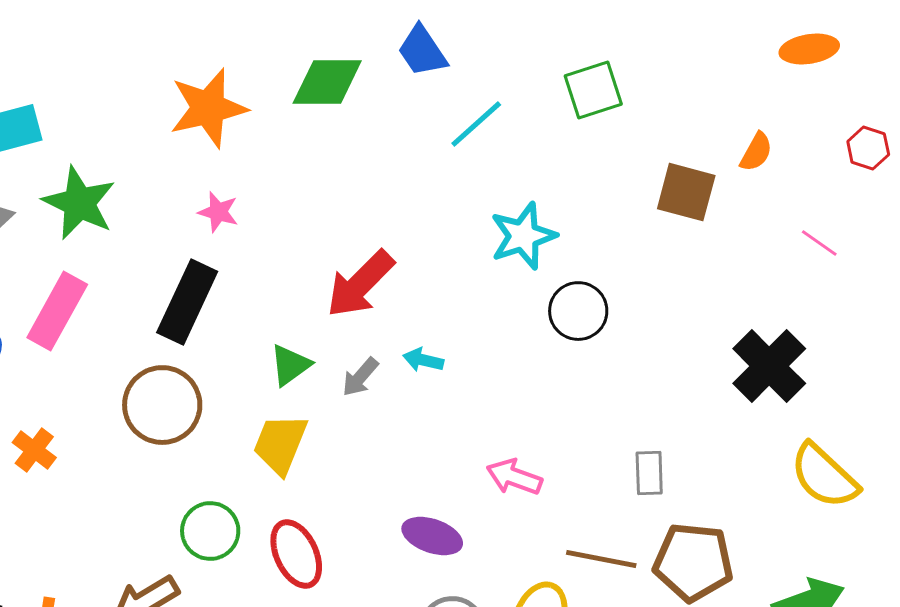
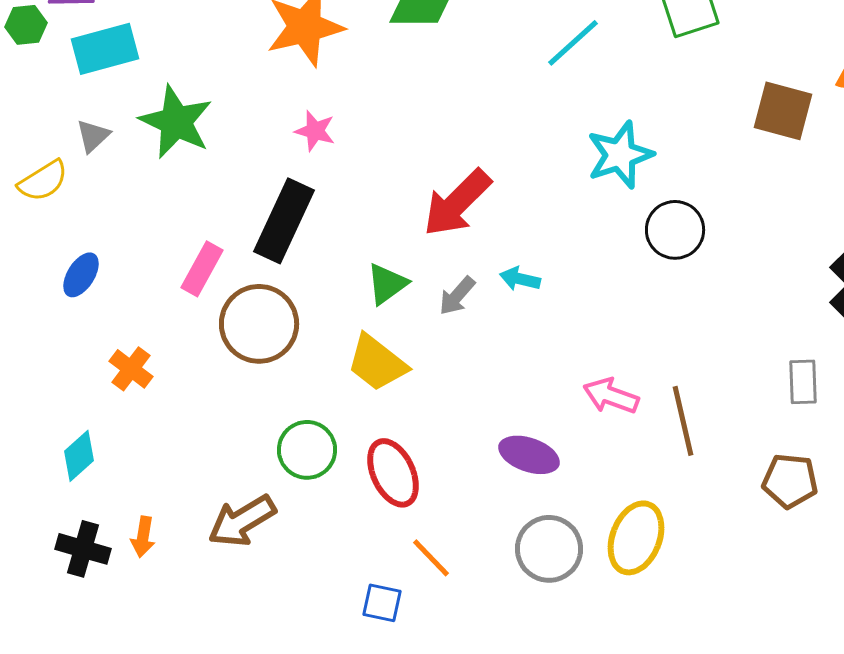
pink rectangle: (57, 311) -> (202, 269), moved, size x0.7
yellow trapezoid: (280, 444) -> (377, 363), turned -74
gray rectangle: (649, 473) -> (803, 382), moved
brown line: (601, 559) -> (683, 421), moved, turned 66
brown pentagon: (693, 562) -> (790, 481), size x0.7

